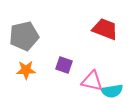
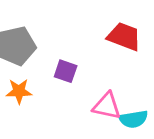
purple square: (64, 65) -> (66, 71), moved

